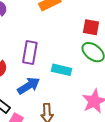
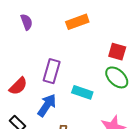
blue arrow: (29, 86) -> (47, 105), turned -30

